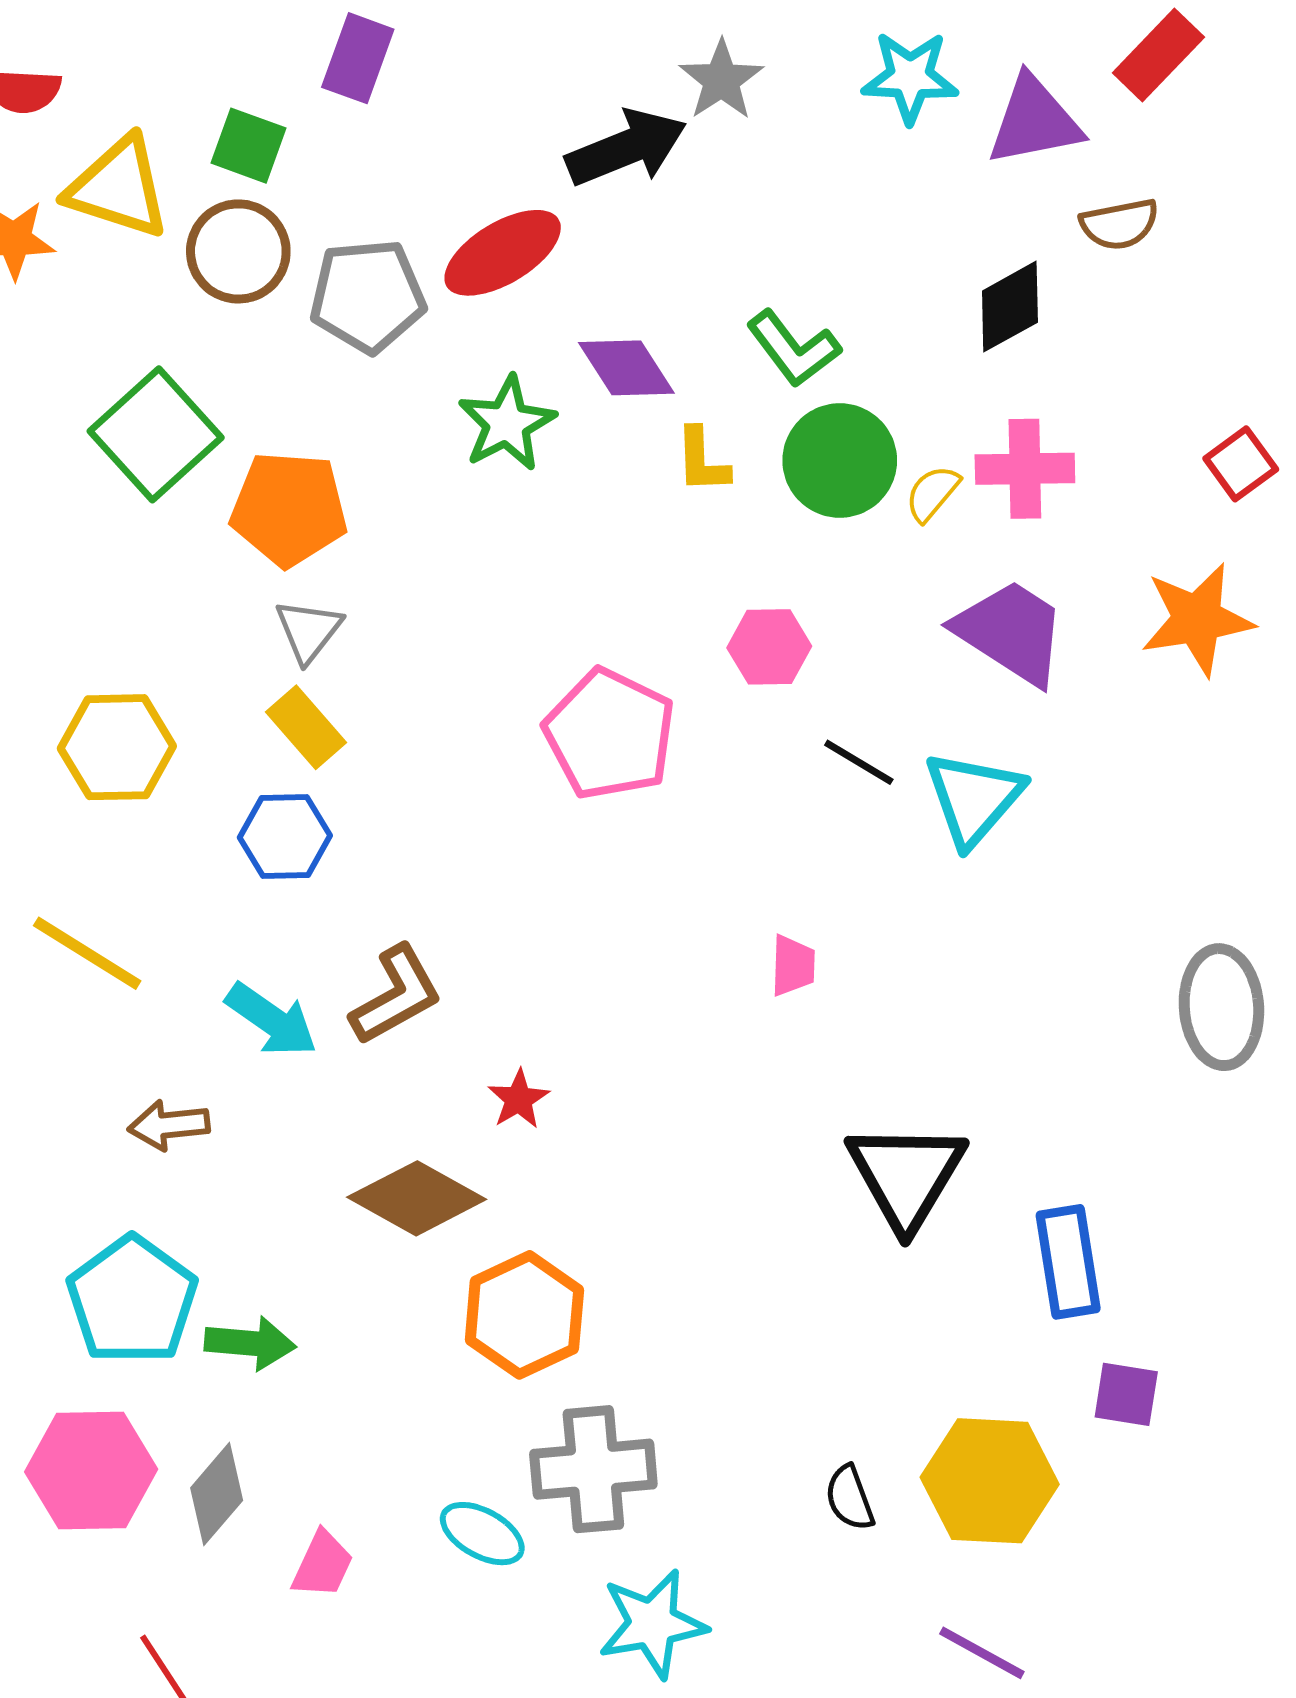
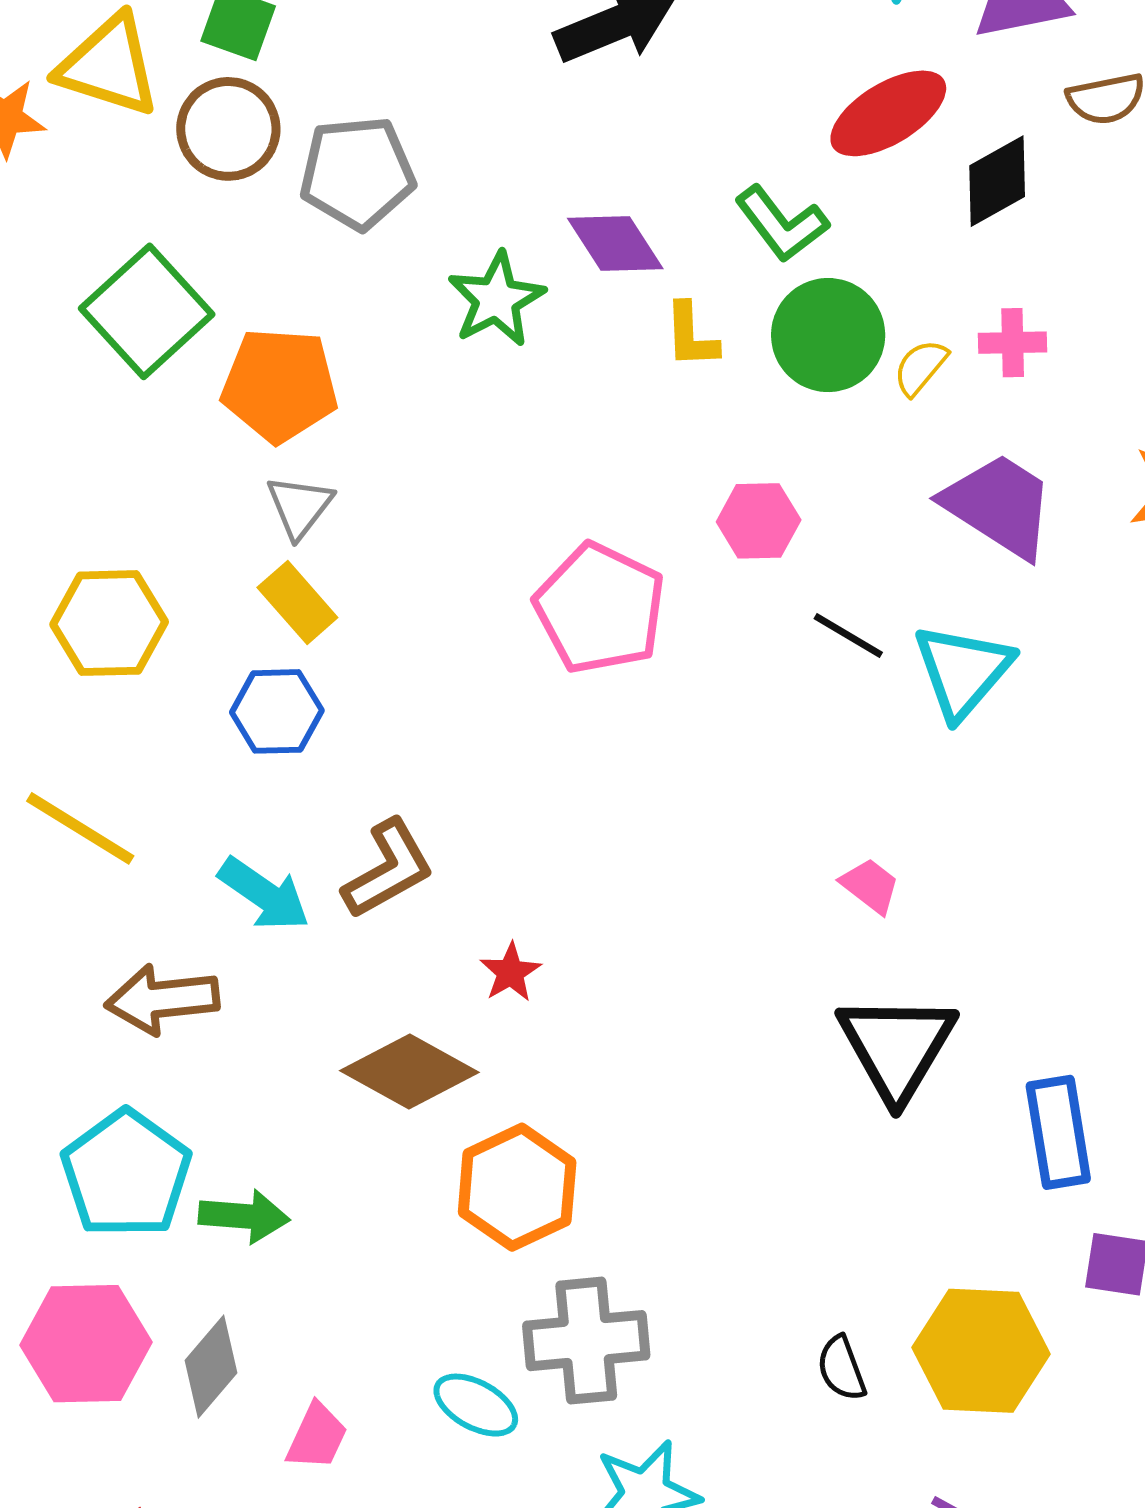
red ellipse: (503, 253) -> (888, 113), moved
pink cross: (1025, 469) -> (1013, 343), size x0.7
pink trapezoid: (793, 966) -> (870, 886), moved, turned -54
brown arrow: (169, 1125) -> (162, 999), size x1.4

